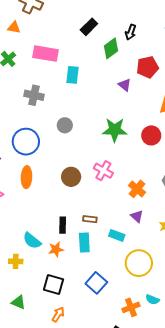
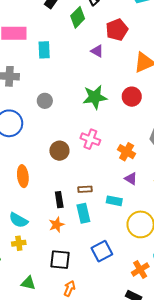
orange ellipse: (27, 177) -> (23, 176), moved
cyan semicircle: (32, 241) -> (18, 220), moved
blue square: (96, 283) -> (102, 251), turned 30

